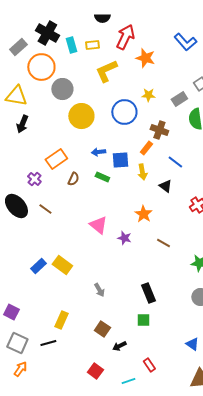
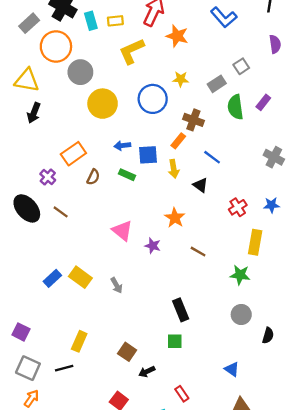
gray arrow: (99, 290) -> (117, 285), moved

